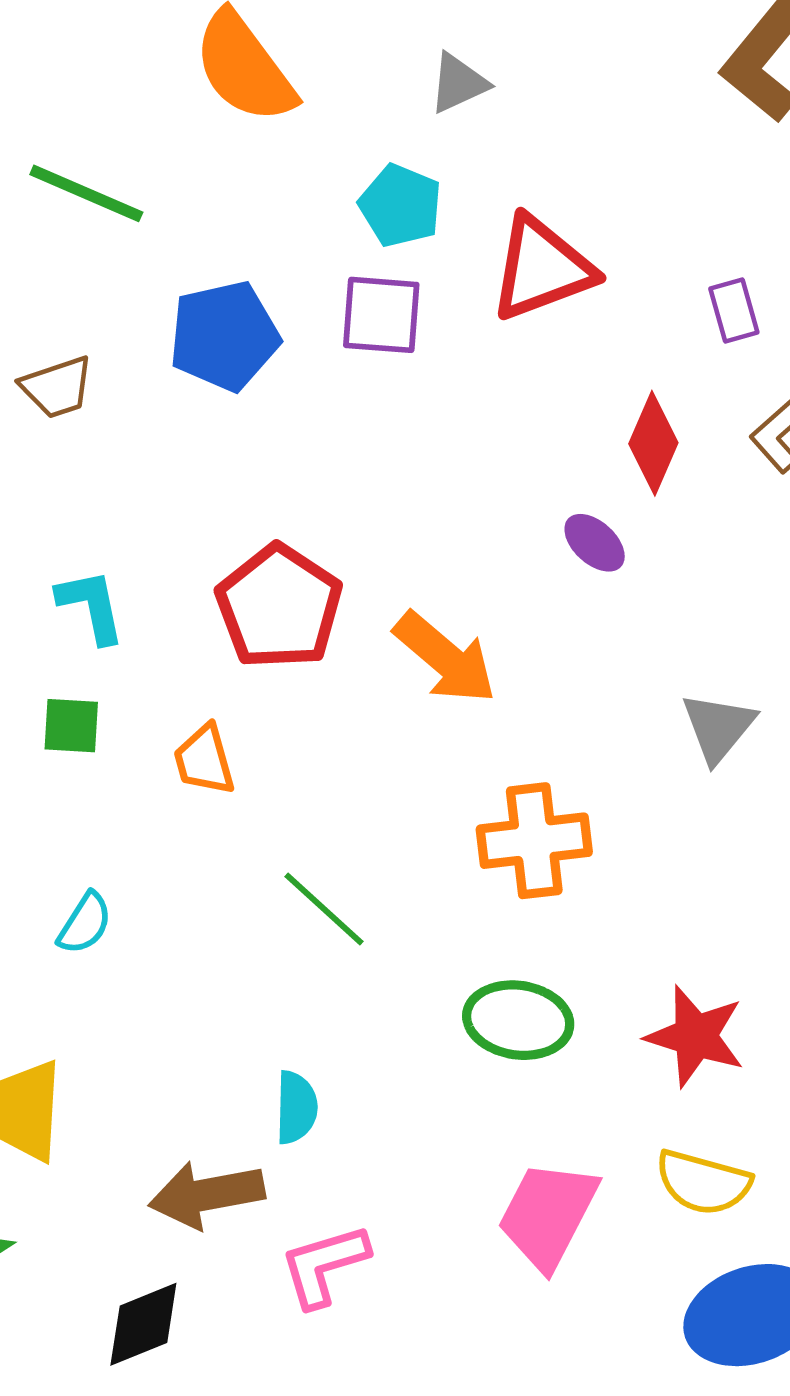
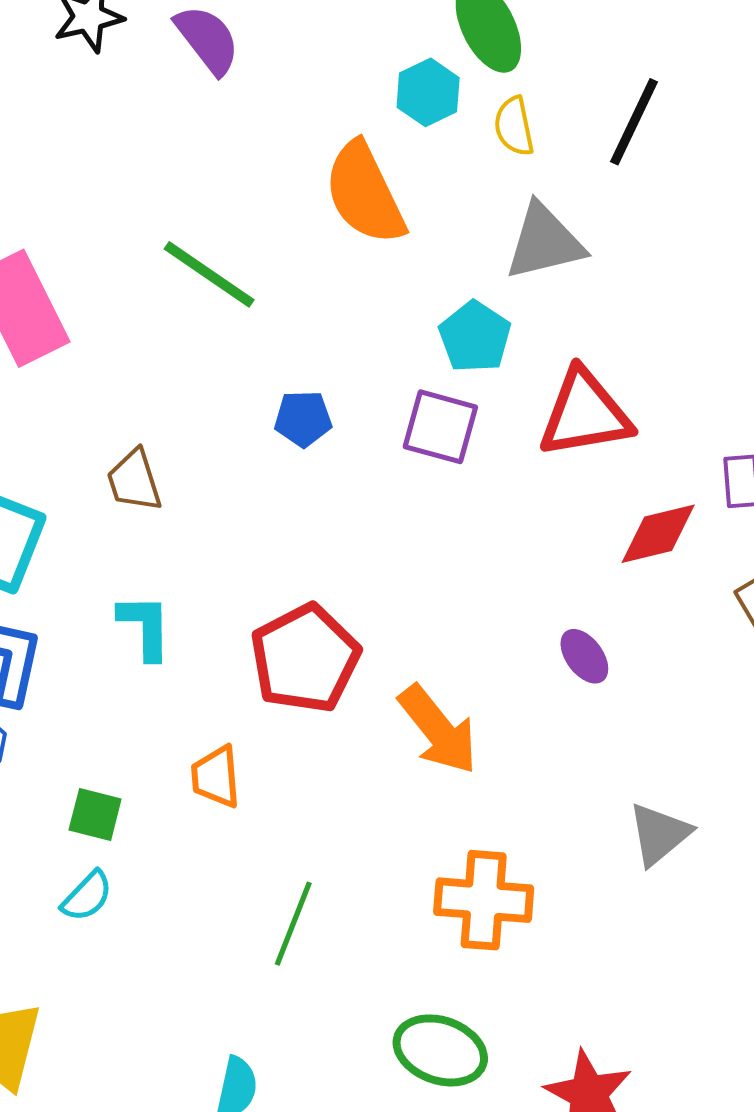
gray triangle: (458, 83) -> (544, 242), size x1.5
blue pentagon: (224, 336) -> (303, 419), size x0.6
brown trapezoid: (57, 387) -> (134, 481), moved, turned 80
red diamond: (653, 443) -> (658, 534), moved, turned 42
green square: (71, 726) -> (95, 814), moved
green line: (324, 909) -> (293, 924), turned 58

